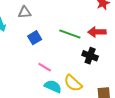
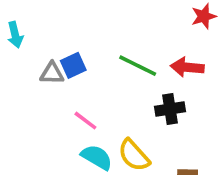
gray triangle: (25, 12) -> (52, 73), moved
black cross: (90, 56) -> (170, 109), turned -35

